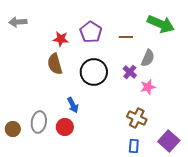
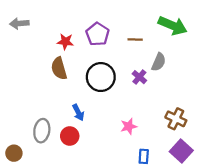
pink star: (148, 87) -> (129, 126), moved
brown cross: (137, 118) -> (176, 119), moved
brown circle: (13, 129) -> (14, 153), moved

